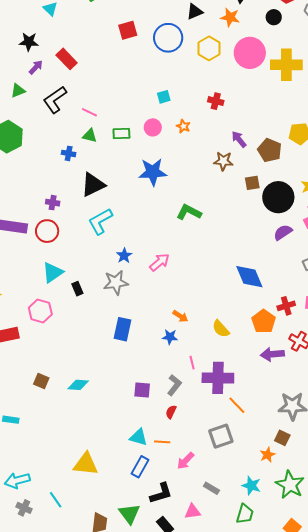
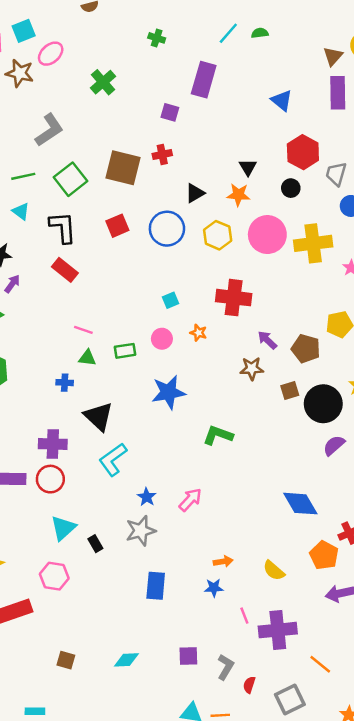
red rectangle: (67, 59) -> (65, 270), moved
black L-shape: (55, 100) -> (63, 227), moved, turned 128
red cross: (216, 101) -> (234, 298), size x1.8
black triangle: (93, 185) -> (99, 417), turned -44
purple cross: (53, 203) -> (53, 444), size x1.6
orange arrow: (180, 316) -> (223, 561), turned -35
cyan diamond: (78, 385) -> (126, 660), moved
gray L-shape: (174, 385) -> (226, 667), moved
orange line: (237, 405) -> (320, 664), moved
red semicircle: (171, 412) -> (249, 685), moved

